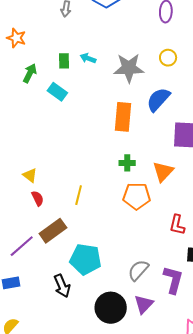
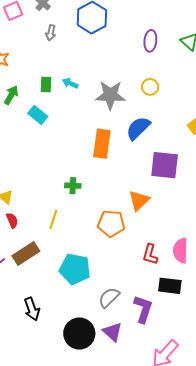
green cross: (127, 163) -> (73, 186), moved
cyan pentagon: (85, 259) -> (75, 269), moved
purple triangle: (144, 304) -> (112, 332), turned -35

